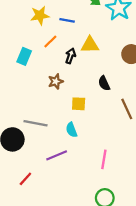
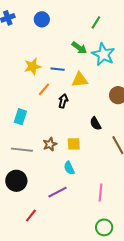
yellow triangle: (90, 45) -> (80, 80), moved
cyan rectangle: (24, 56) -> (20, 117), moved
brown star: (56, 81) -> (50, 144), moved
gray line: (35, 123) -> (22, 150), moved

